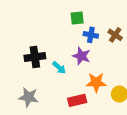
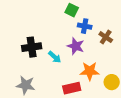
green square: (77, 18) -> (72, 10), turned 32
brown cross: (115, 35) -> (106, 37), moved

